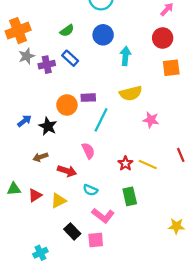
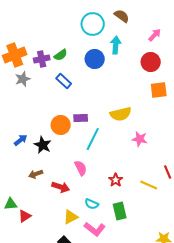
cyan arrow: (125, 56) -> (116, 45), moved
purple cross: (47, 65) -> (42, 59), moved
yellow line: (148, 165) -> (149, 185), moved
cyan semicircle: (90, 190) -> (92, 204), moved
red triangle: (35, 195) -> (25, 216), moved
yellow triangle: (58, 201) -> (71, 217), moved

